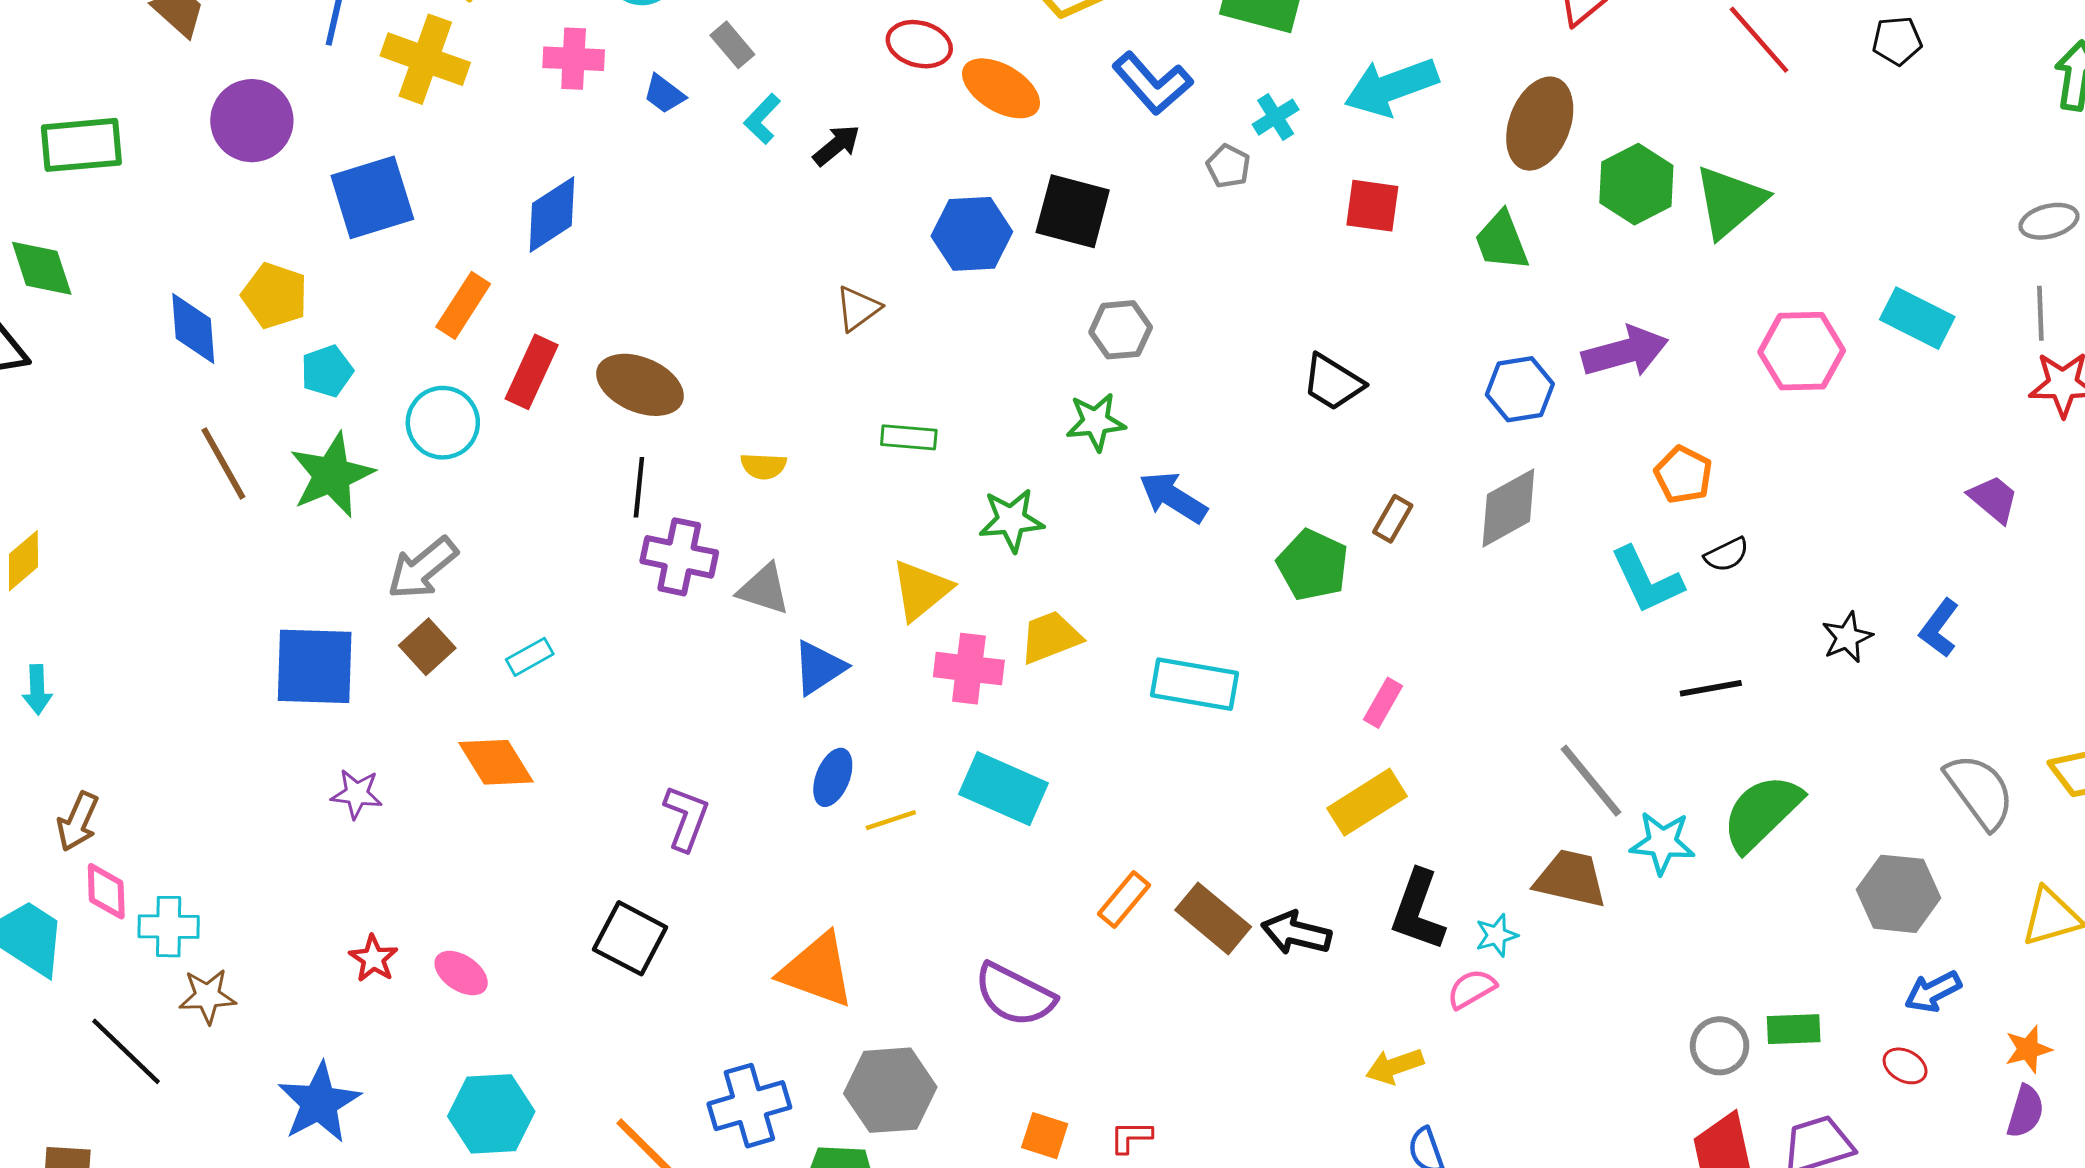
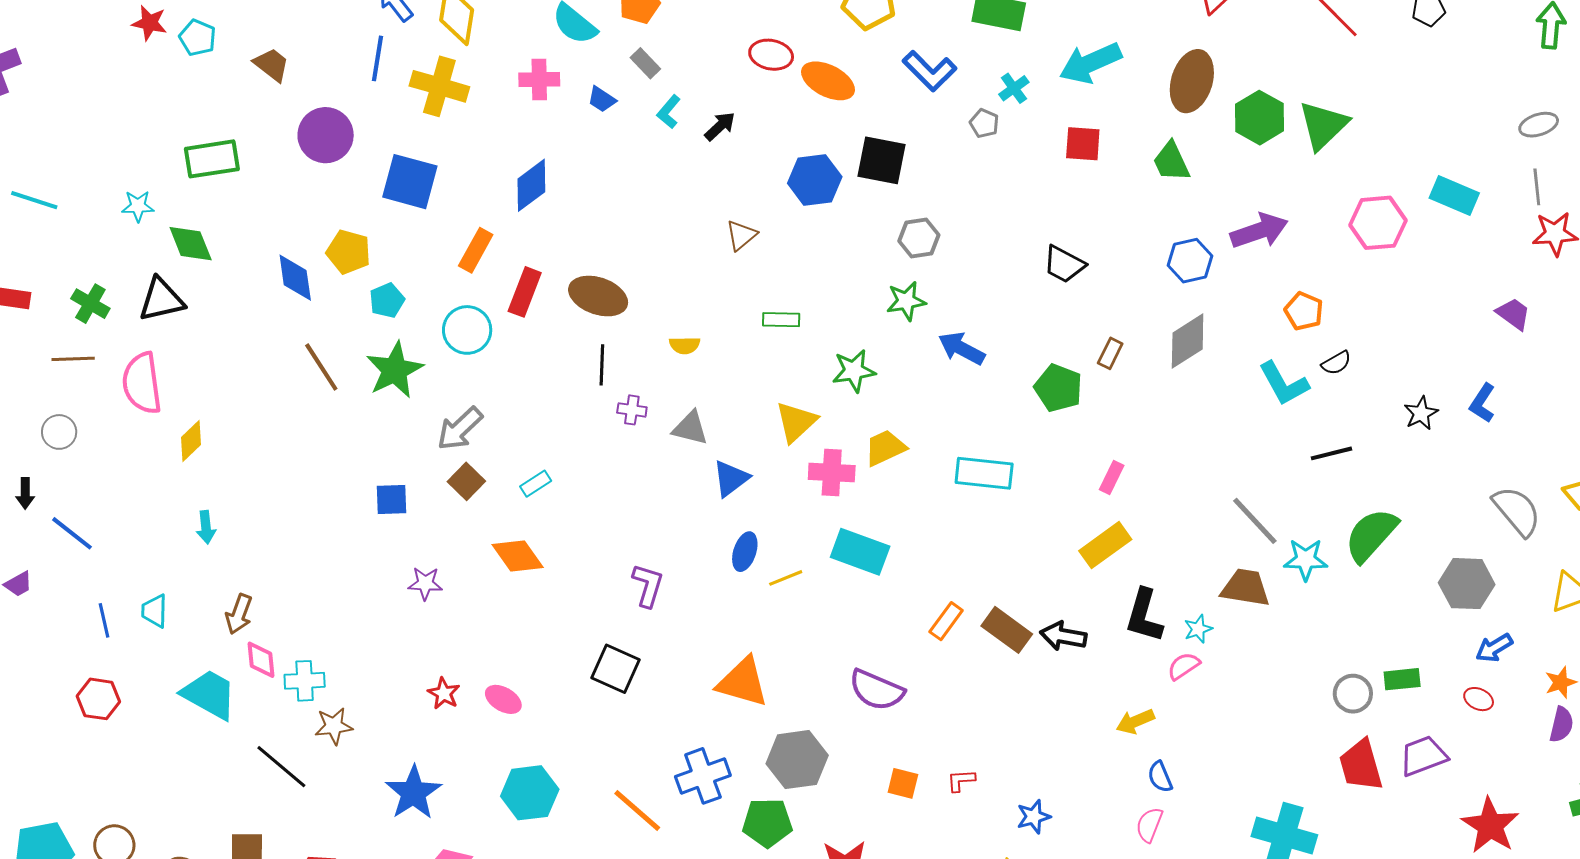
blue square: (372, 197) -> (410, 182), turned 36
purple cross: (679, 557) -> (632, 410), size x0.6
blue square: (315, 666) -> (391, 500), size x0.6

